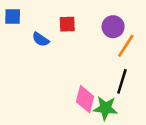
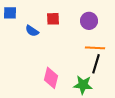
orange line: (126, 46) -> (95, 48), moved, turned 60
pink diamond: (85, 99) -> (51, 78), moved

